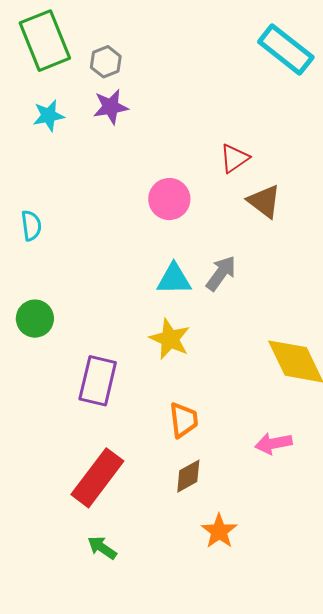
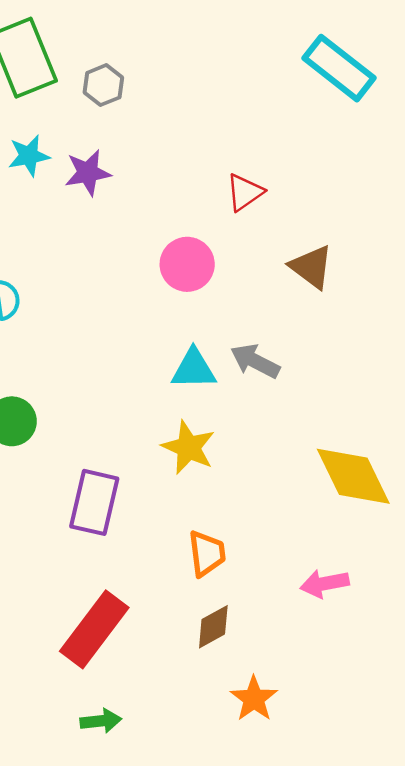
purple star: (111, 107) -> (88, 173), moved
red triangle: (234, 158) -> (245, 192), moved
gray arrow: (221, 273) -> (255, 361), turned -99
green arrow: (102, 548) -> (101, 721), turned 140

